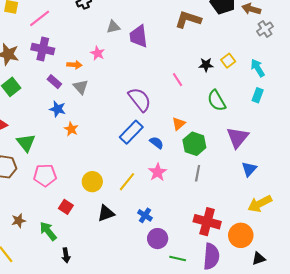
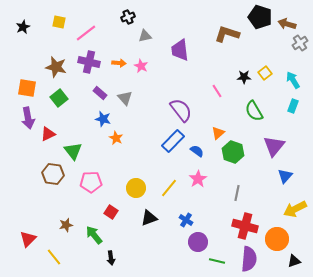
gray triangle: (113, 27) -> (145, 36), moved
orange arrow: (74, 65) -> (119, 63), moved
gray line: (198, 173) -> (237, 193), moved

